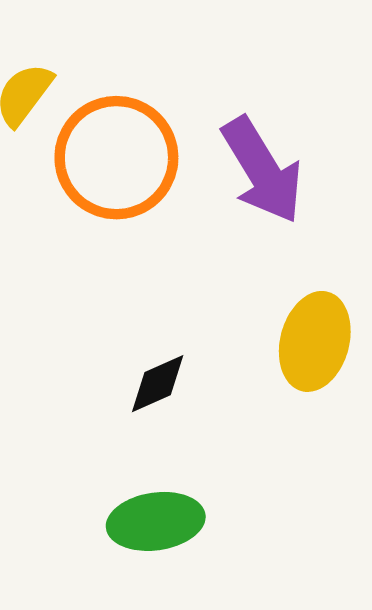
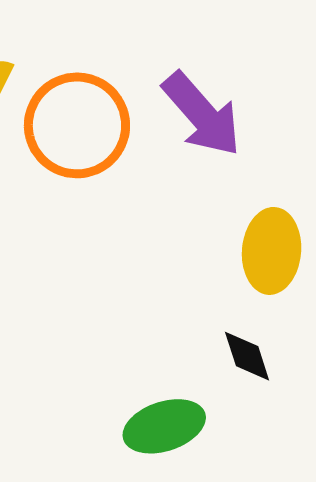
black diamond: (158, 384) -> (247, 356), moved, turned -74

